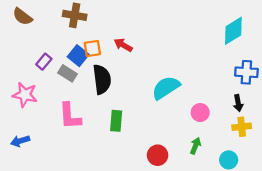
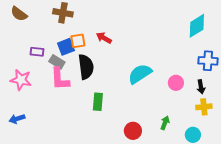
blue square: (78, 56) -> (66, 47), turned 30
purple rectangle: (44, 62) -> (37, 52), turned 56
pink circle: (200, 113) -> (176, 83), moved
pink L-shape: (70, 116) -> (60, 79), moved

